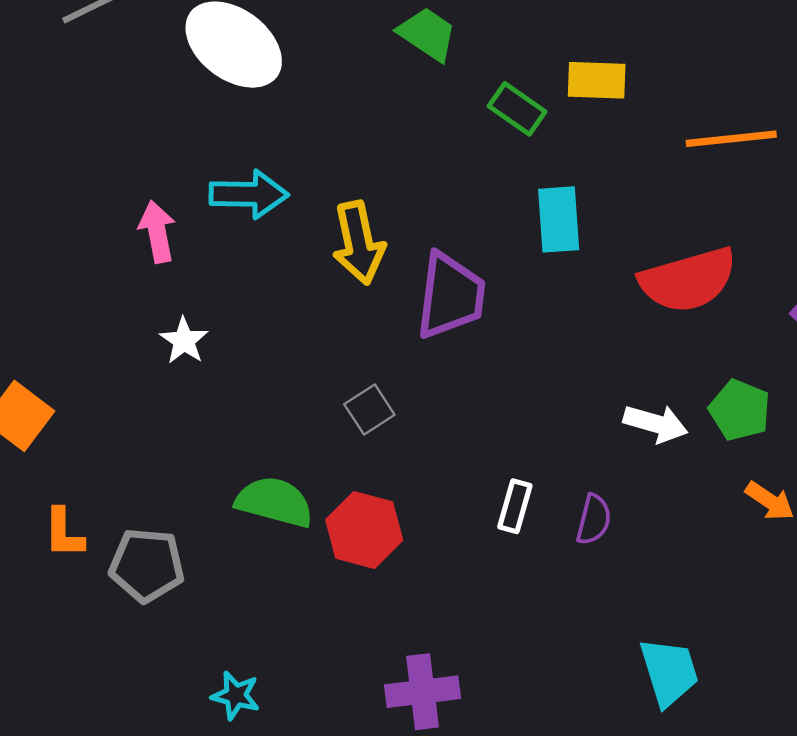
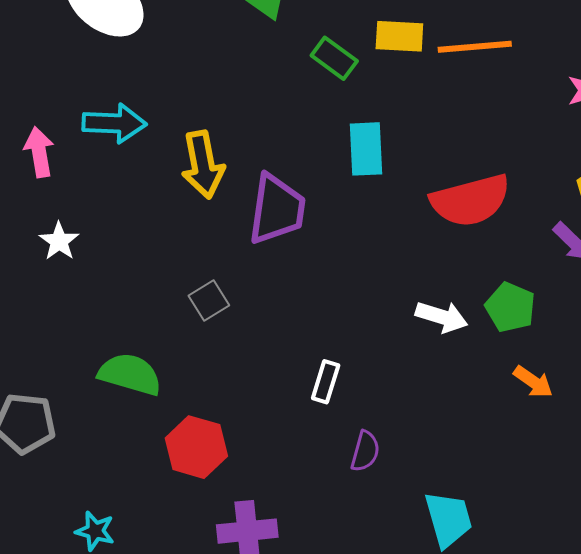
orange line: (731, 139) -> (475, 47), moved
purple semicircle: (594, 519) -> (365, 451), moved
red hexagon: (364, 530) -> (196, 447), moved

